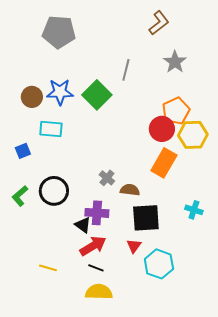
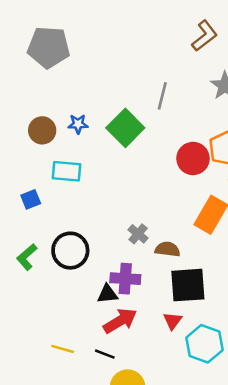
gray pentagon: (59, 32) -> (49, 47), moved
blue star: (60, 92) -> (78, 124), size x0.6
red circle: (162, 129) -> (193, 158), moved
black triangle: (83, 225) -> (107, 294), turned -42
black line: (96, 268) -> (105, 354), moved

